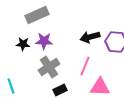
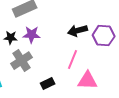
gray cross: (49, 67) -> (22, 61), moved

